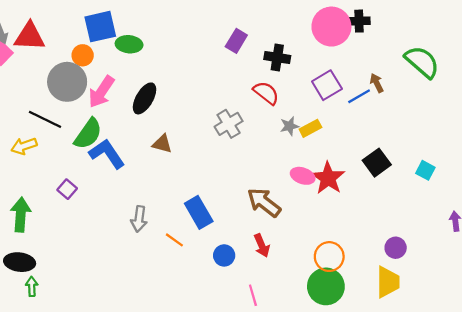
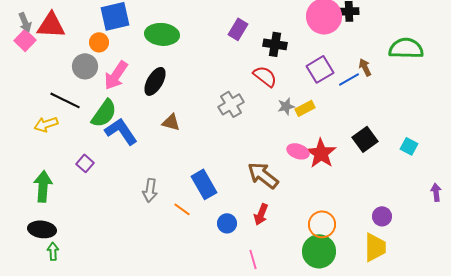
green ellipse: (129, 44) -> (162, 34), moved, size x1.4
green semicircle: (422, 62) -> (406, 48), turned -40
gray circle: (67, 82) -> (85, 66), size x0.7
red arrow: (262, 246) -> (261, 214), turned 45

